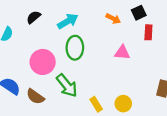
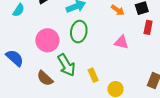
brown semicircle: (35, 97) -> (45, 78), moved
yellow rectangle: (96, 104) -> (93, 75), moved

